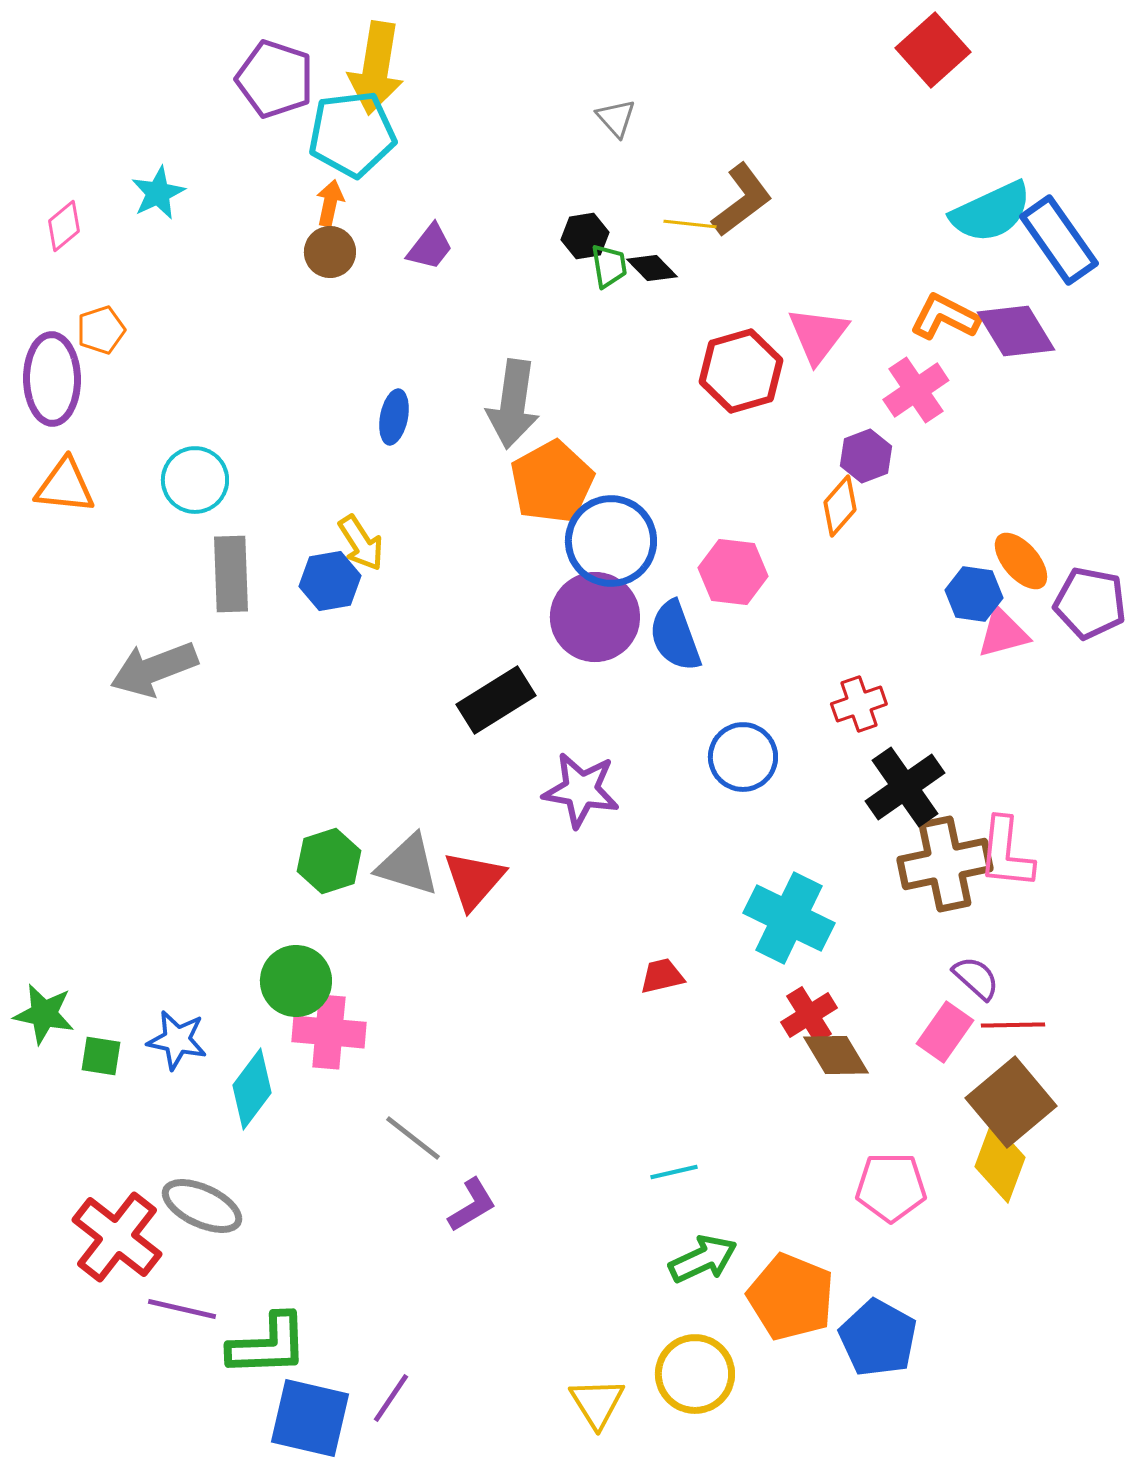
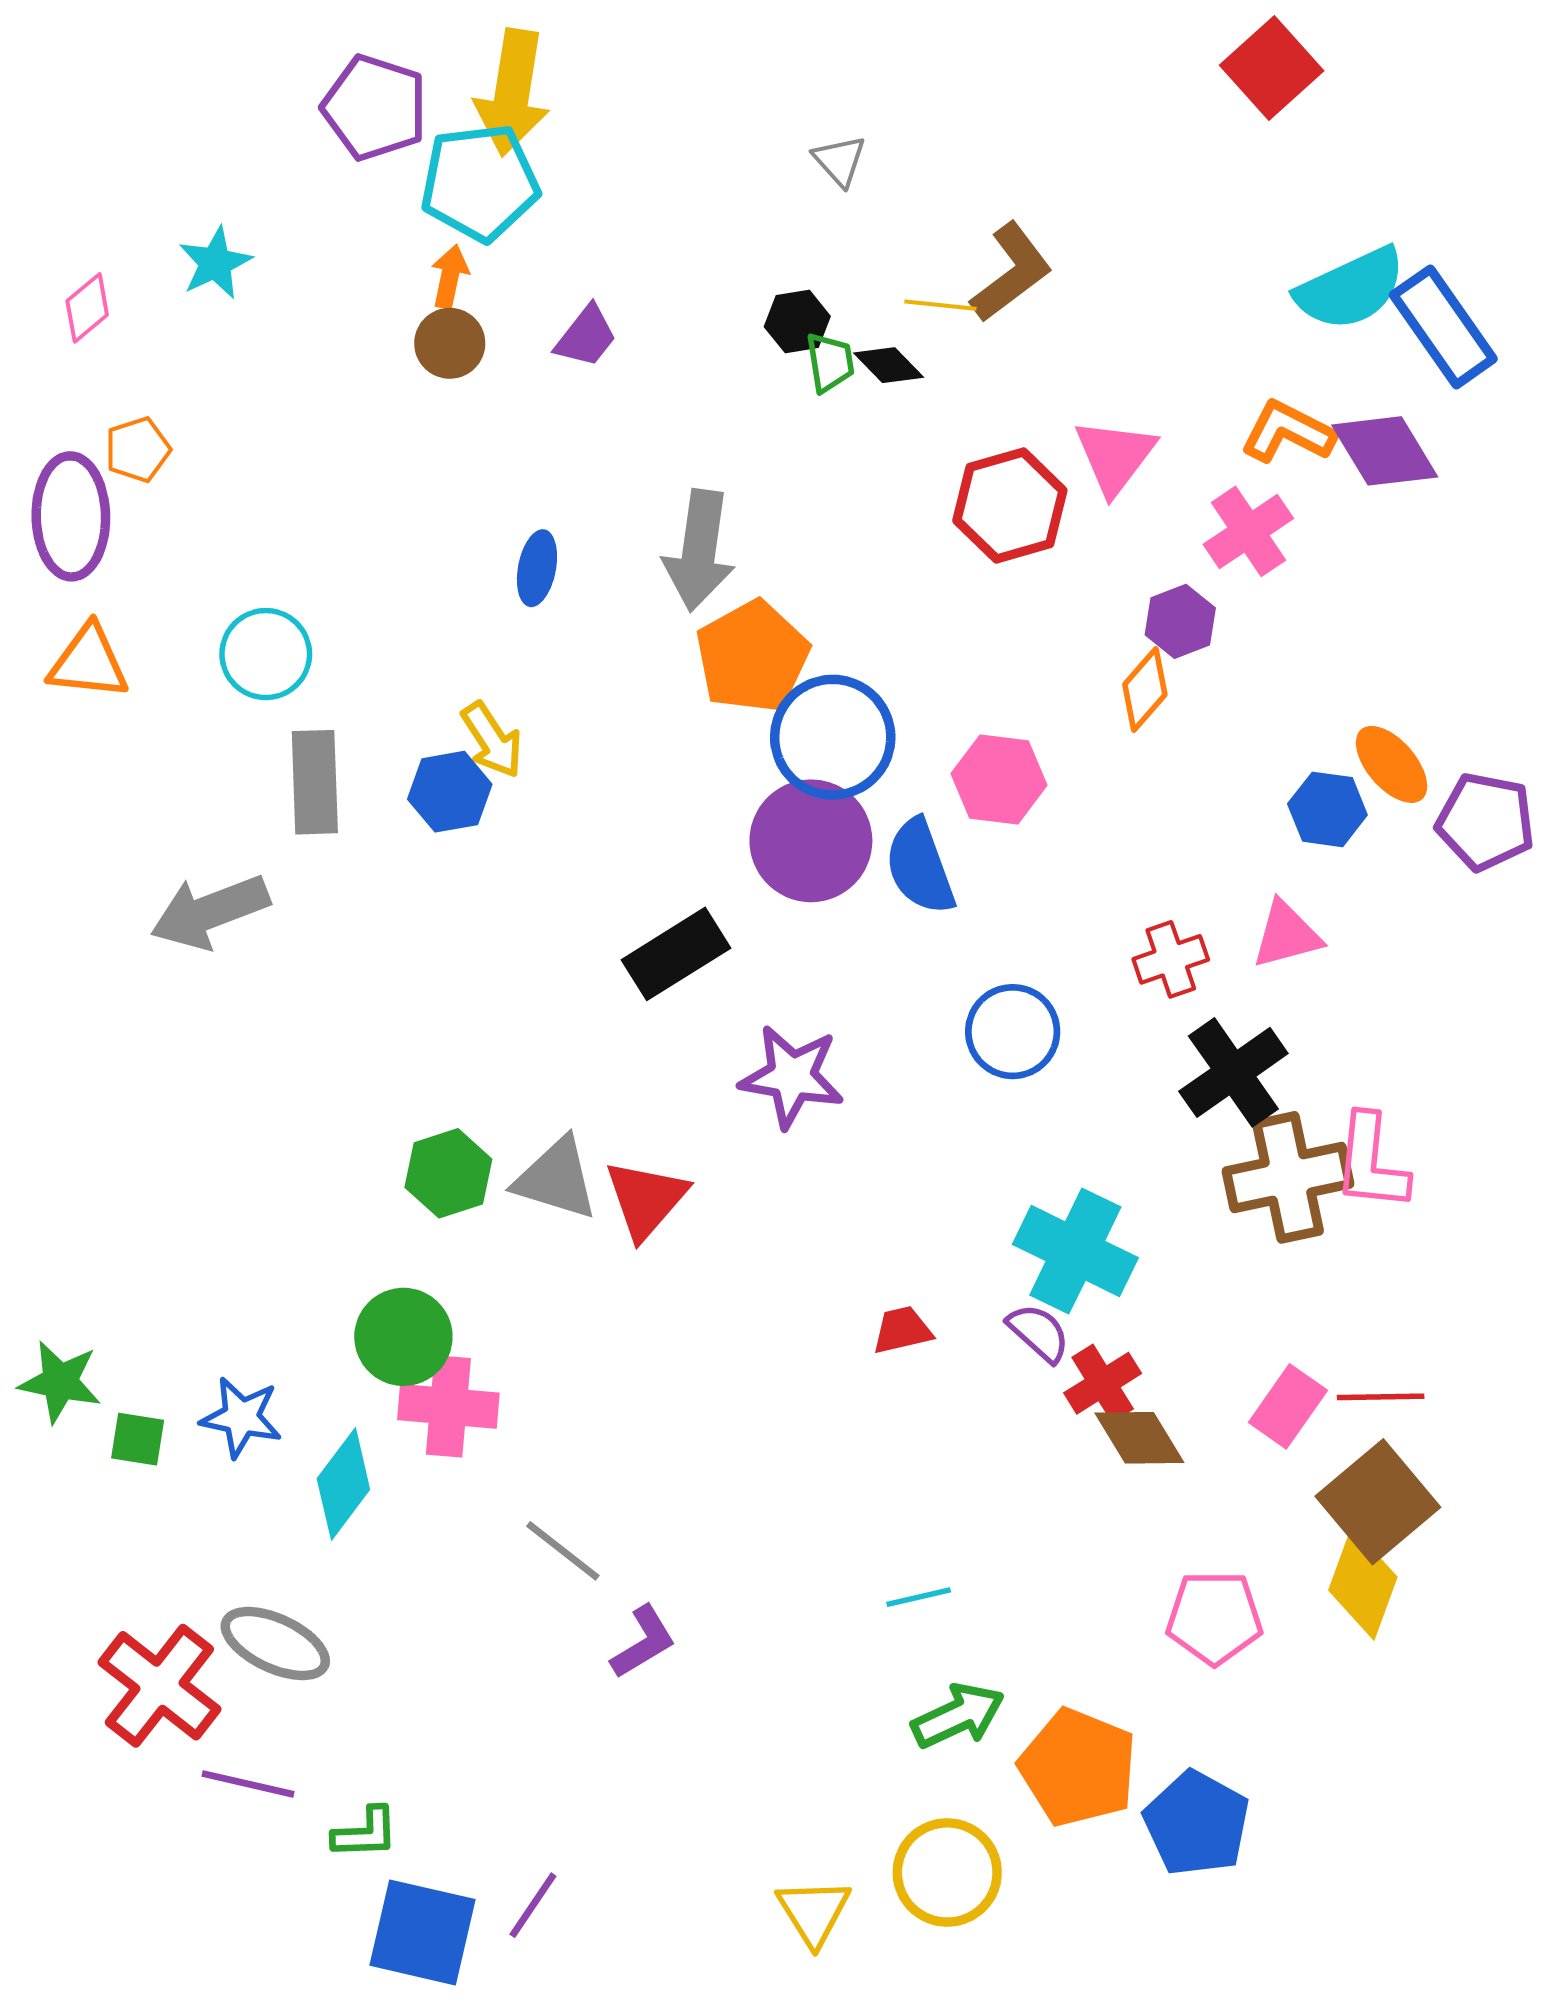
pink triangle: (1003, 633) -> (1287, 935), moved
purple semicircle: (976, 978) -> (1039, 1333), moved
green L-shape: (268, 1345) -> (365, 1833), size x0.6

